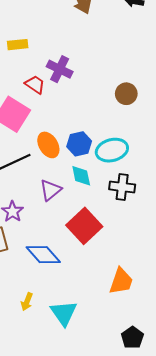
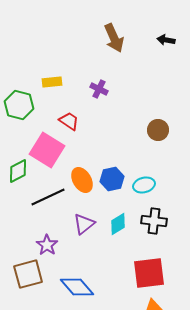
purple cross: (60, 69) -> (99, 89), moved, size x0.7
cyan ellipse: (112, 150) -> (144, 185), size x0.7
cyan diamond: (81, 176) -> (118, 224), moved, turned 70
red square: (84, 226) -> (149, 273), moved, turned 36

